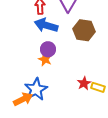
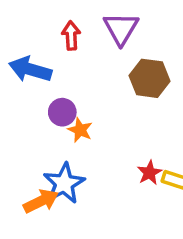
blue arrow: (46, 25) -> (30, 69), moved
purple circle: (48, 49) -> (62, 112), moved

